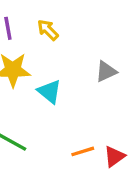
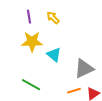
gray triangle: (106, 72) -> (84, 69), moved, size x1.5

